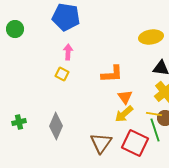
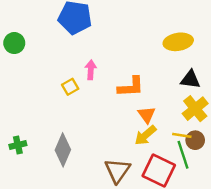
green circle: (15, 29) -> (14, 43), moved
pink arrow: (68, 52) -> (91, 70), moved
yellow square: (62, 74) -> (70, 87), turned 32

